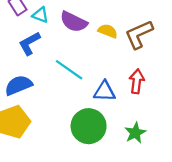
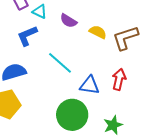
purple semicircle: (74, 22) -> (68, 21), size x0.7

